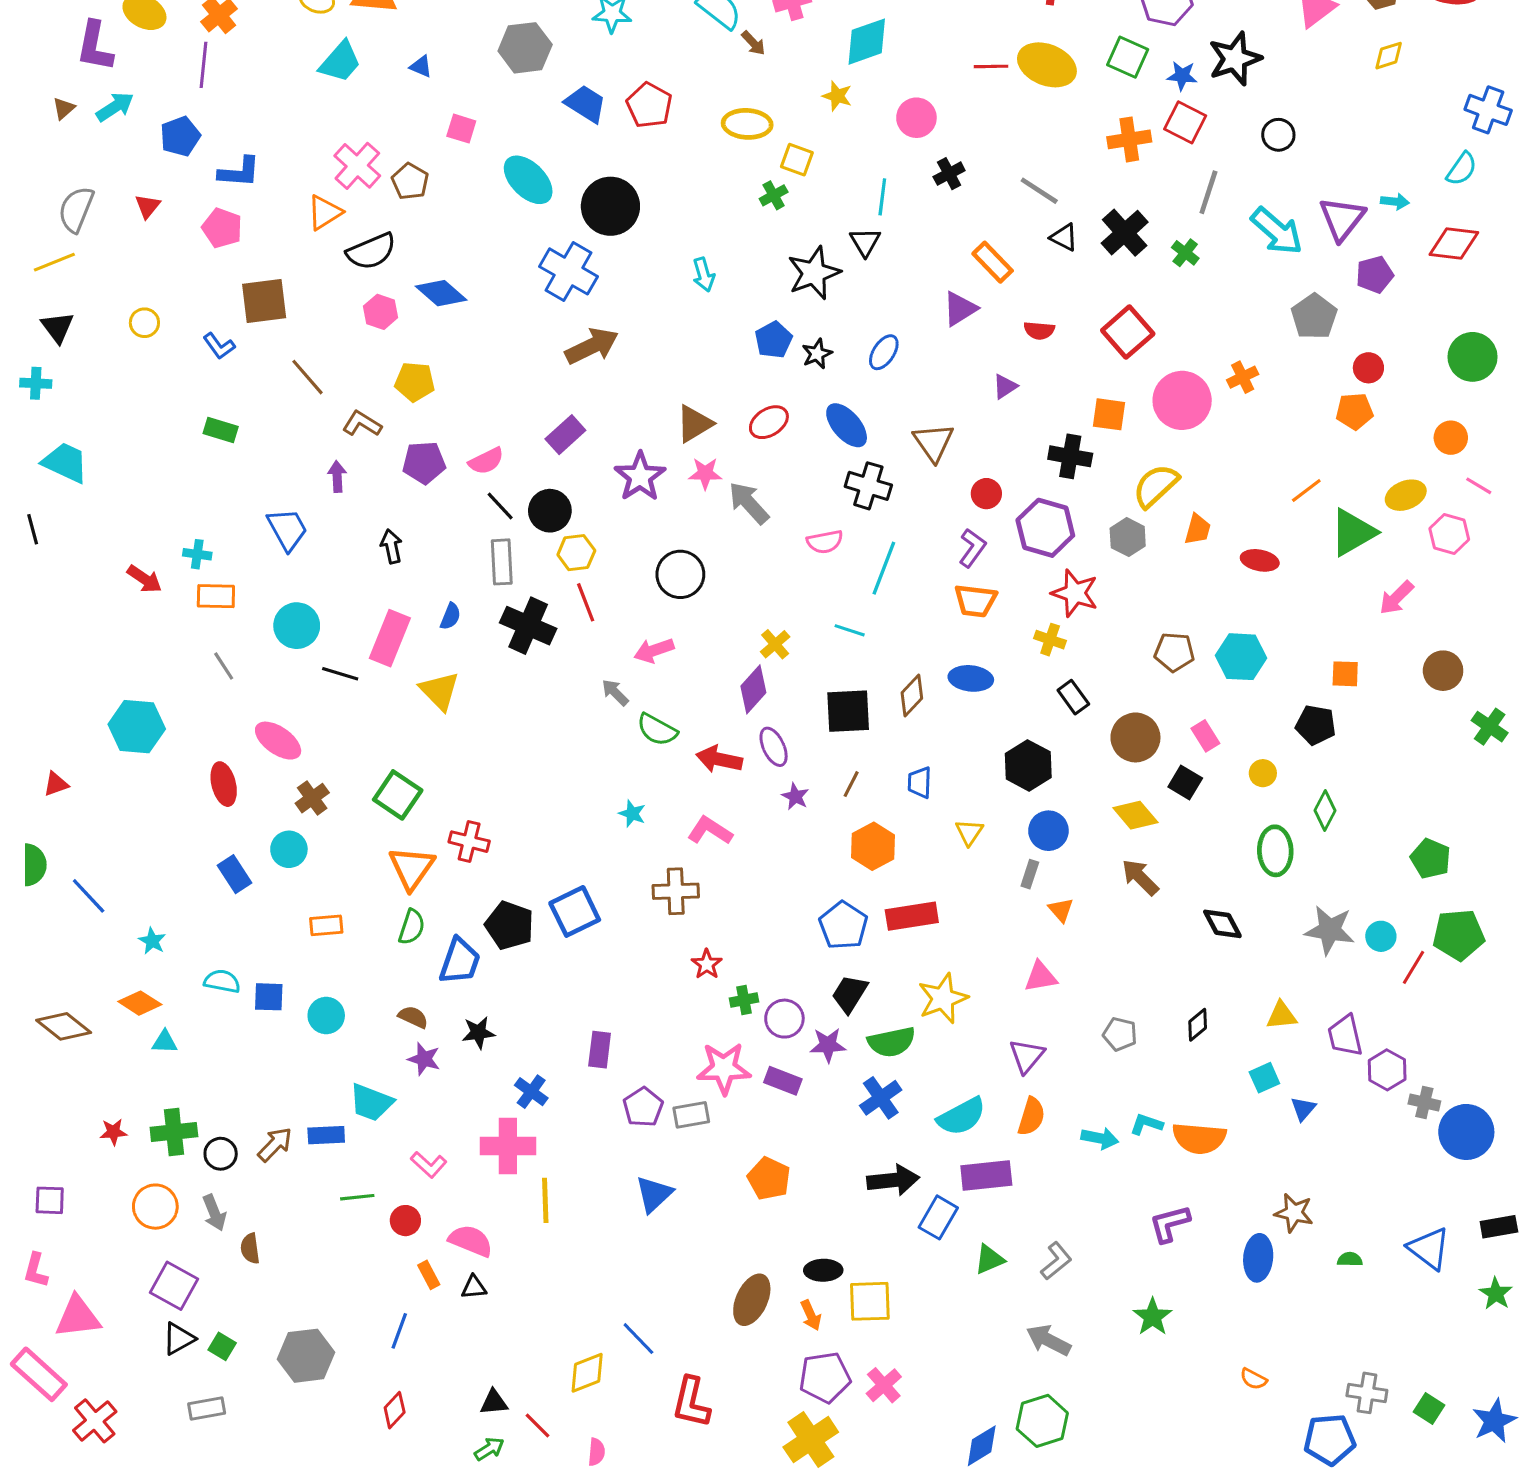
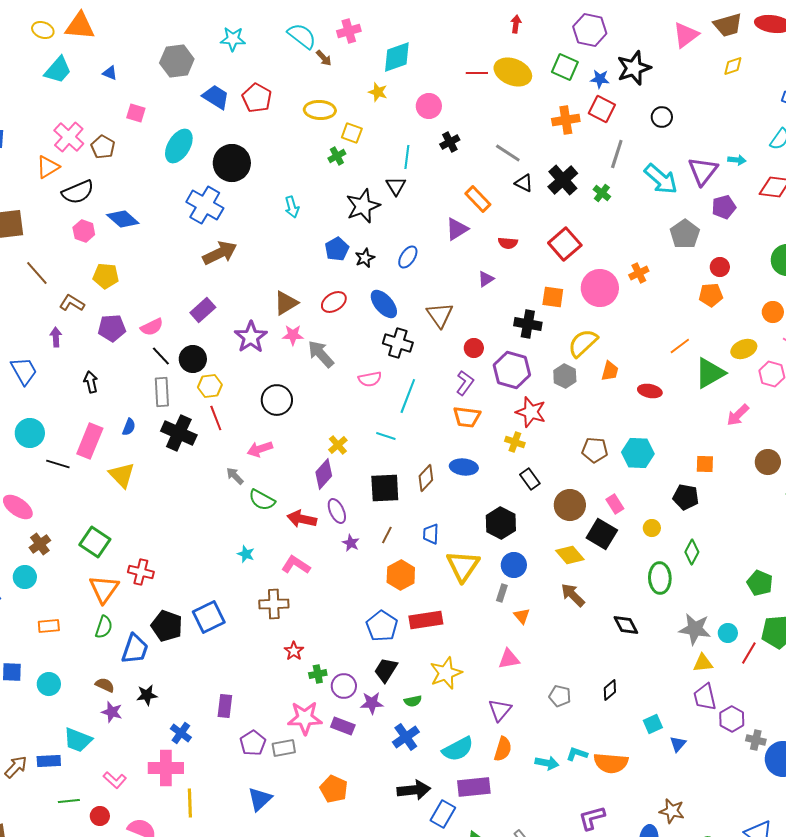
cyan ellipse: (528, 180) -> (179, 146), turned 76
black square: (1185, 783) -> (602, 534), size x1.4
yellow triangle: (969, 832) -> (463, 566), size x1.8
yellow triangle: (1281, 1015) -> (703, 663), moved
green semicircle: (892, 1042) -> (413, 701), size x0.6

